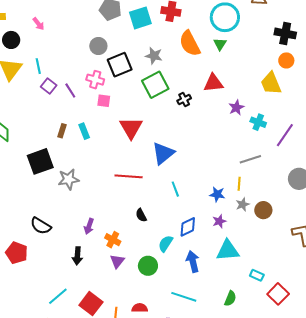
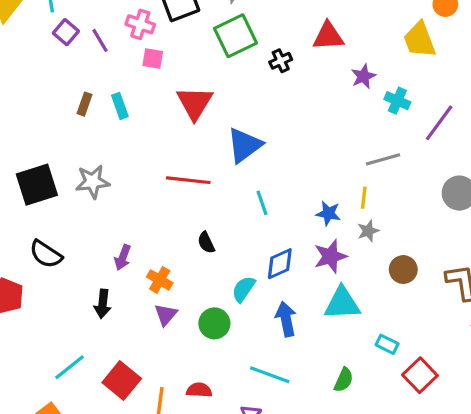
black square: (40, 161) -> (37, 185), moved
brown circle: (263, 210) -> (403, 270), moved
purple star: (219, 221) -> (330, 256), size x1.5

